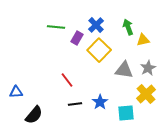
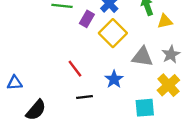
blue star: (100, 102) -> (114, 79), moved

